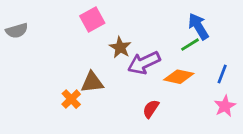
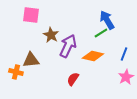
pink square: (92, 19) -> (31, 15), turned 36
purple arrow: (144, 63) -> (68, 46), turned 140
orange cross: (71, 99) -> (16, 72), turned -32

